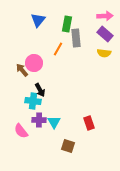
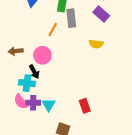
yellow semicircle: (104, 53) -> (96, 44), moved
pink circle: (34, 63) -> (42, 55), moved
brown arrow: (22, 70) -> (16, 51), turned -56
pink semicircle: (21, 131) -> (21, 102), moved

